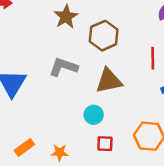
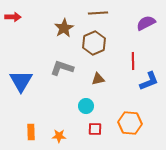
brown triangle: (109, 81) -> (98, 79), size x0.6
orange rectangle: (24, 147) -> (31, 132), turned -56

